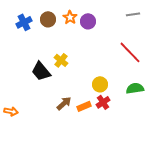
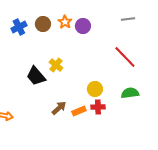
red cross: (103, 102) -> (98, 107), turned 32

